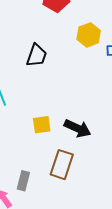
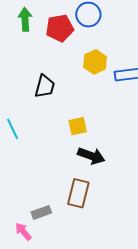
yellow square: (42, 125) -> (78, 126), moved
gray rectangle: (23, 181) -> (41, 212), turned 60

